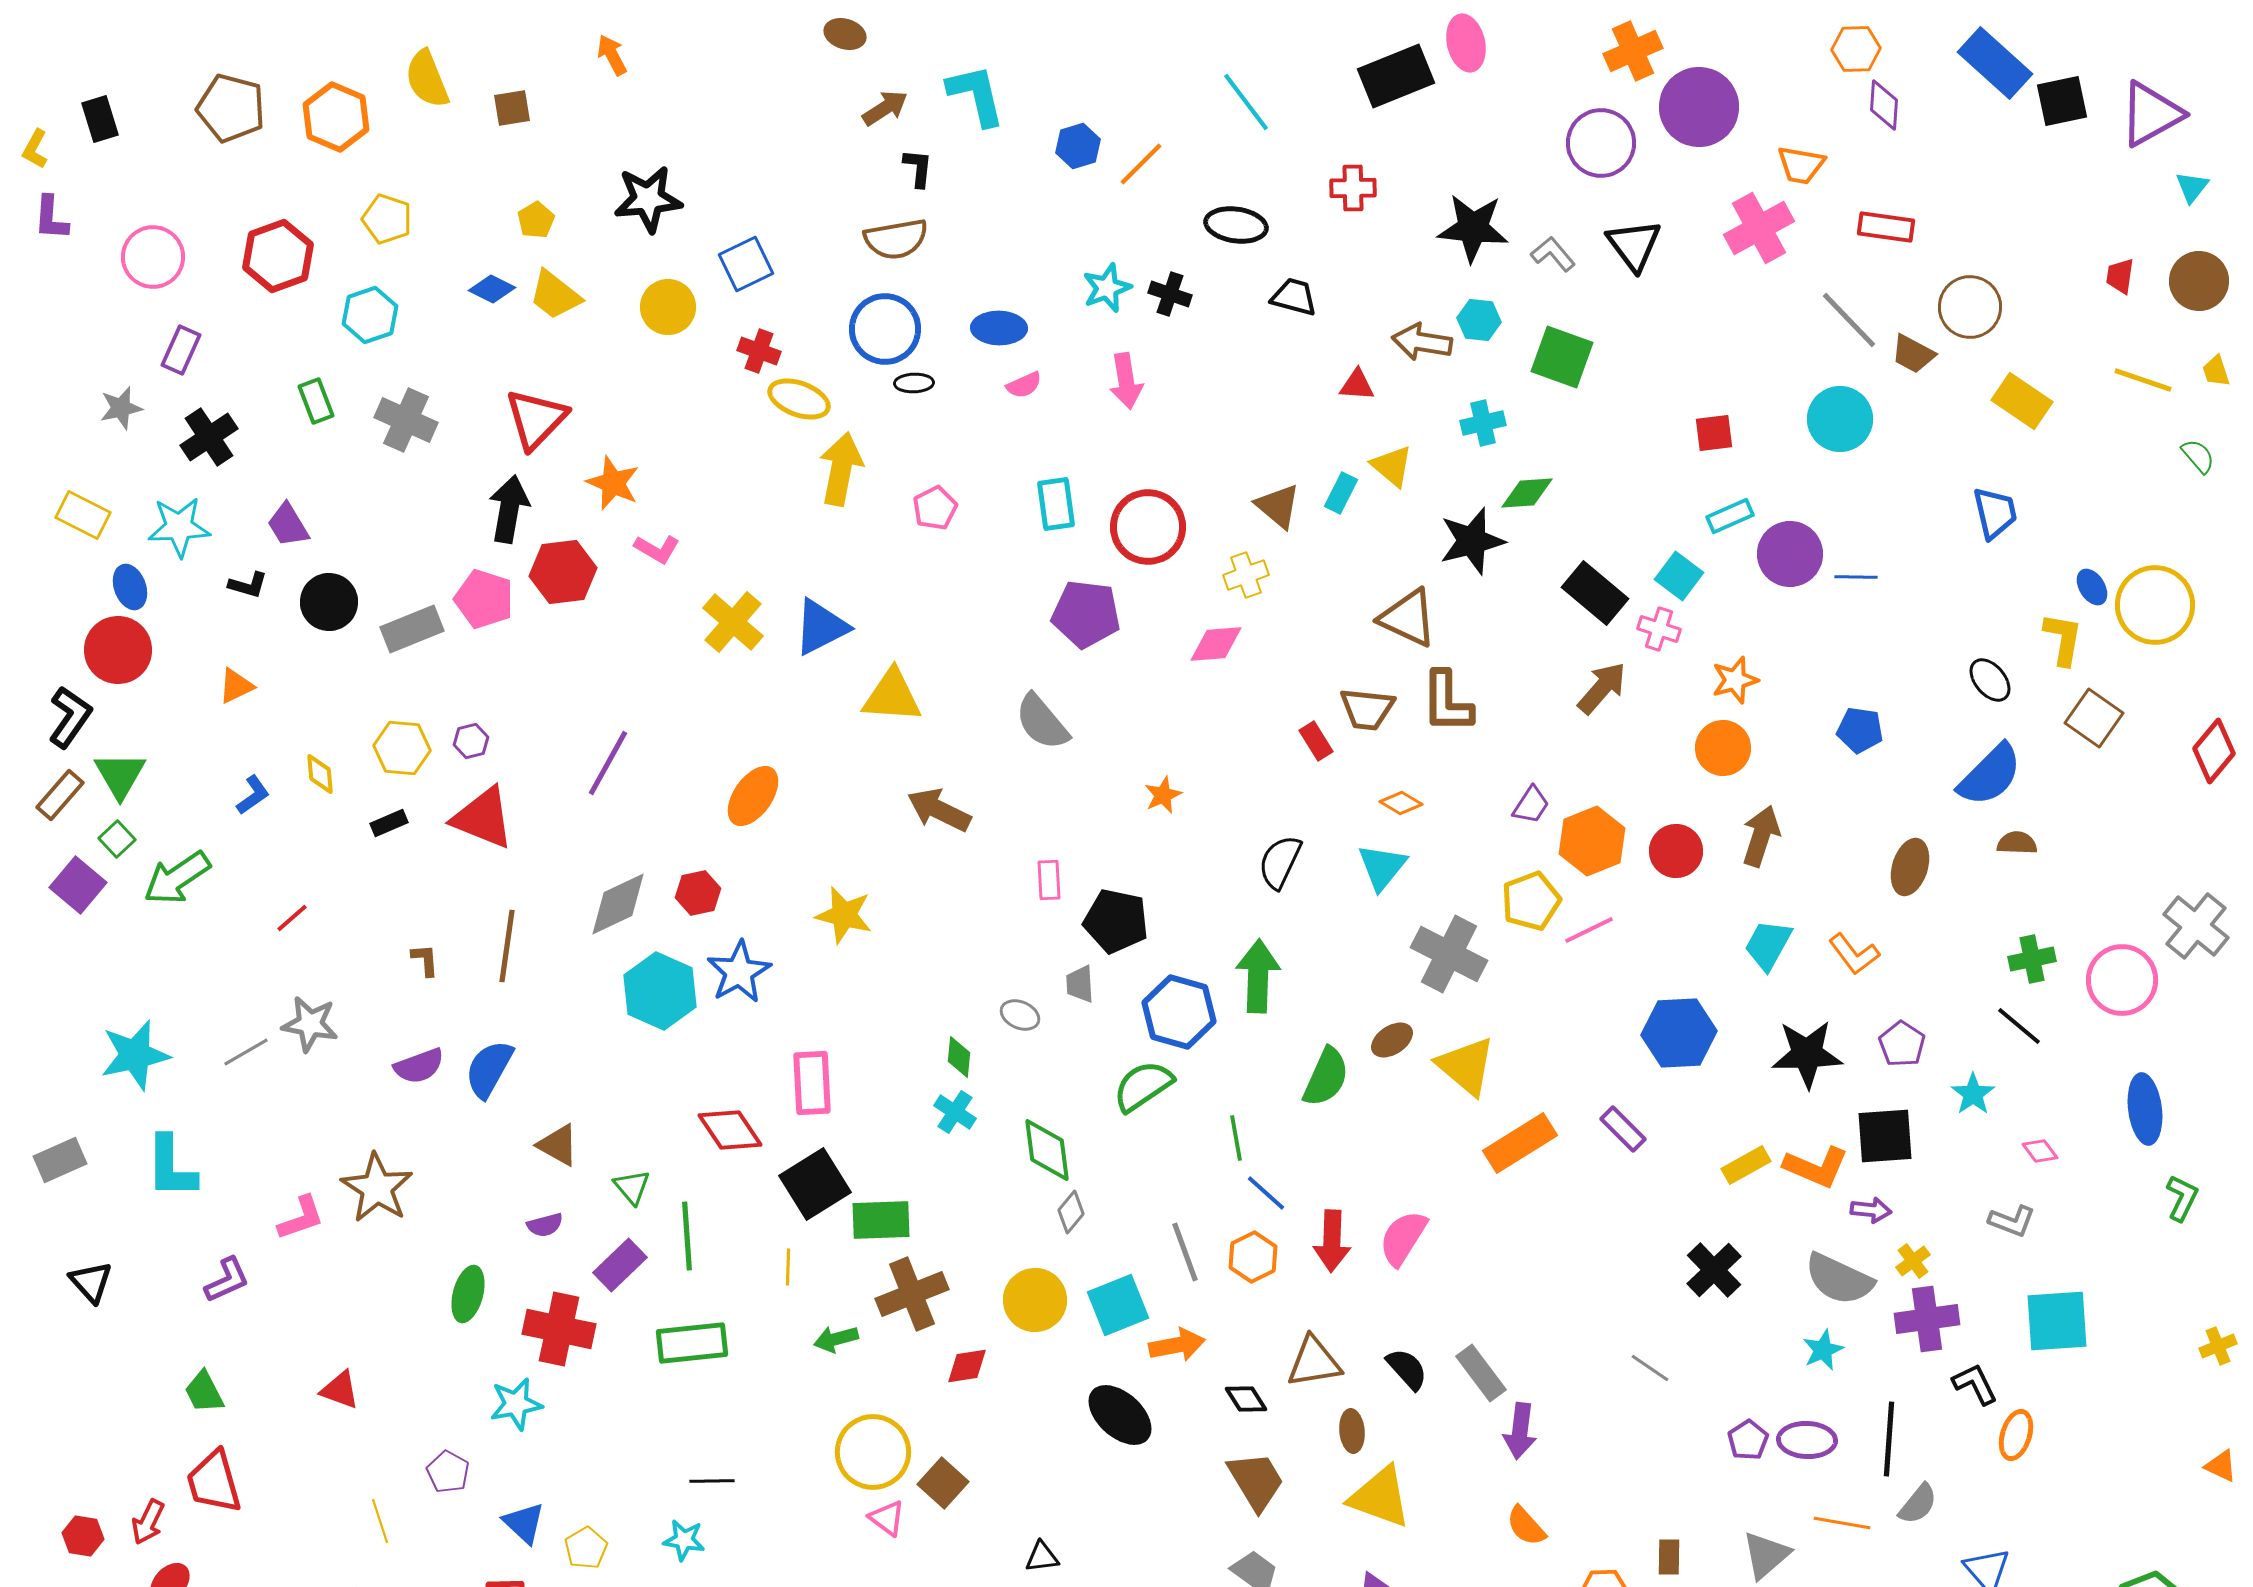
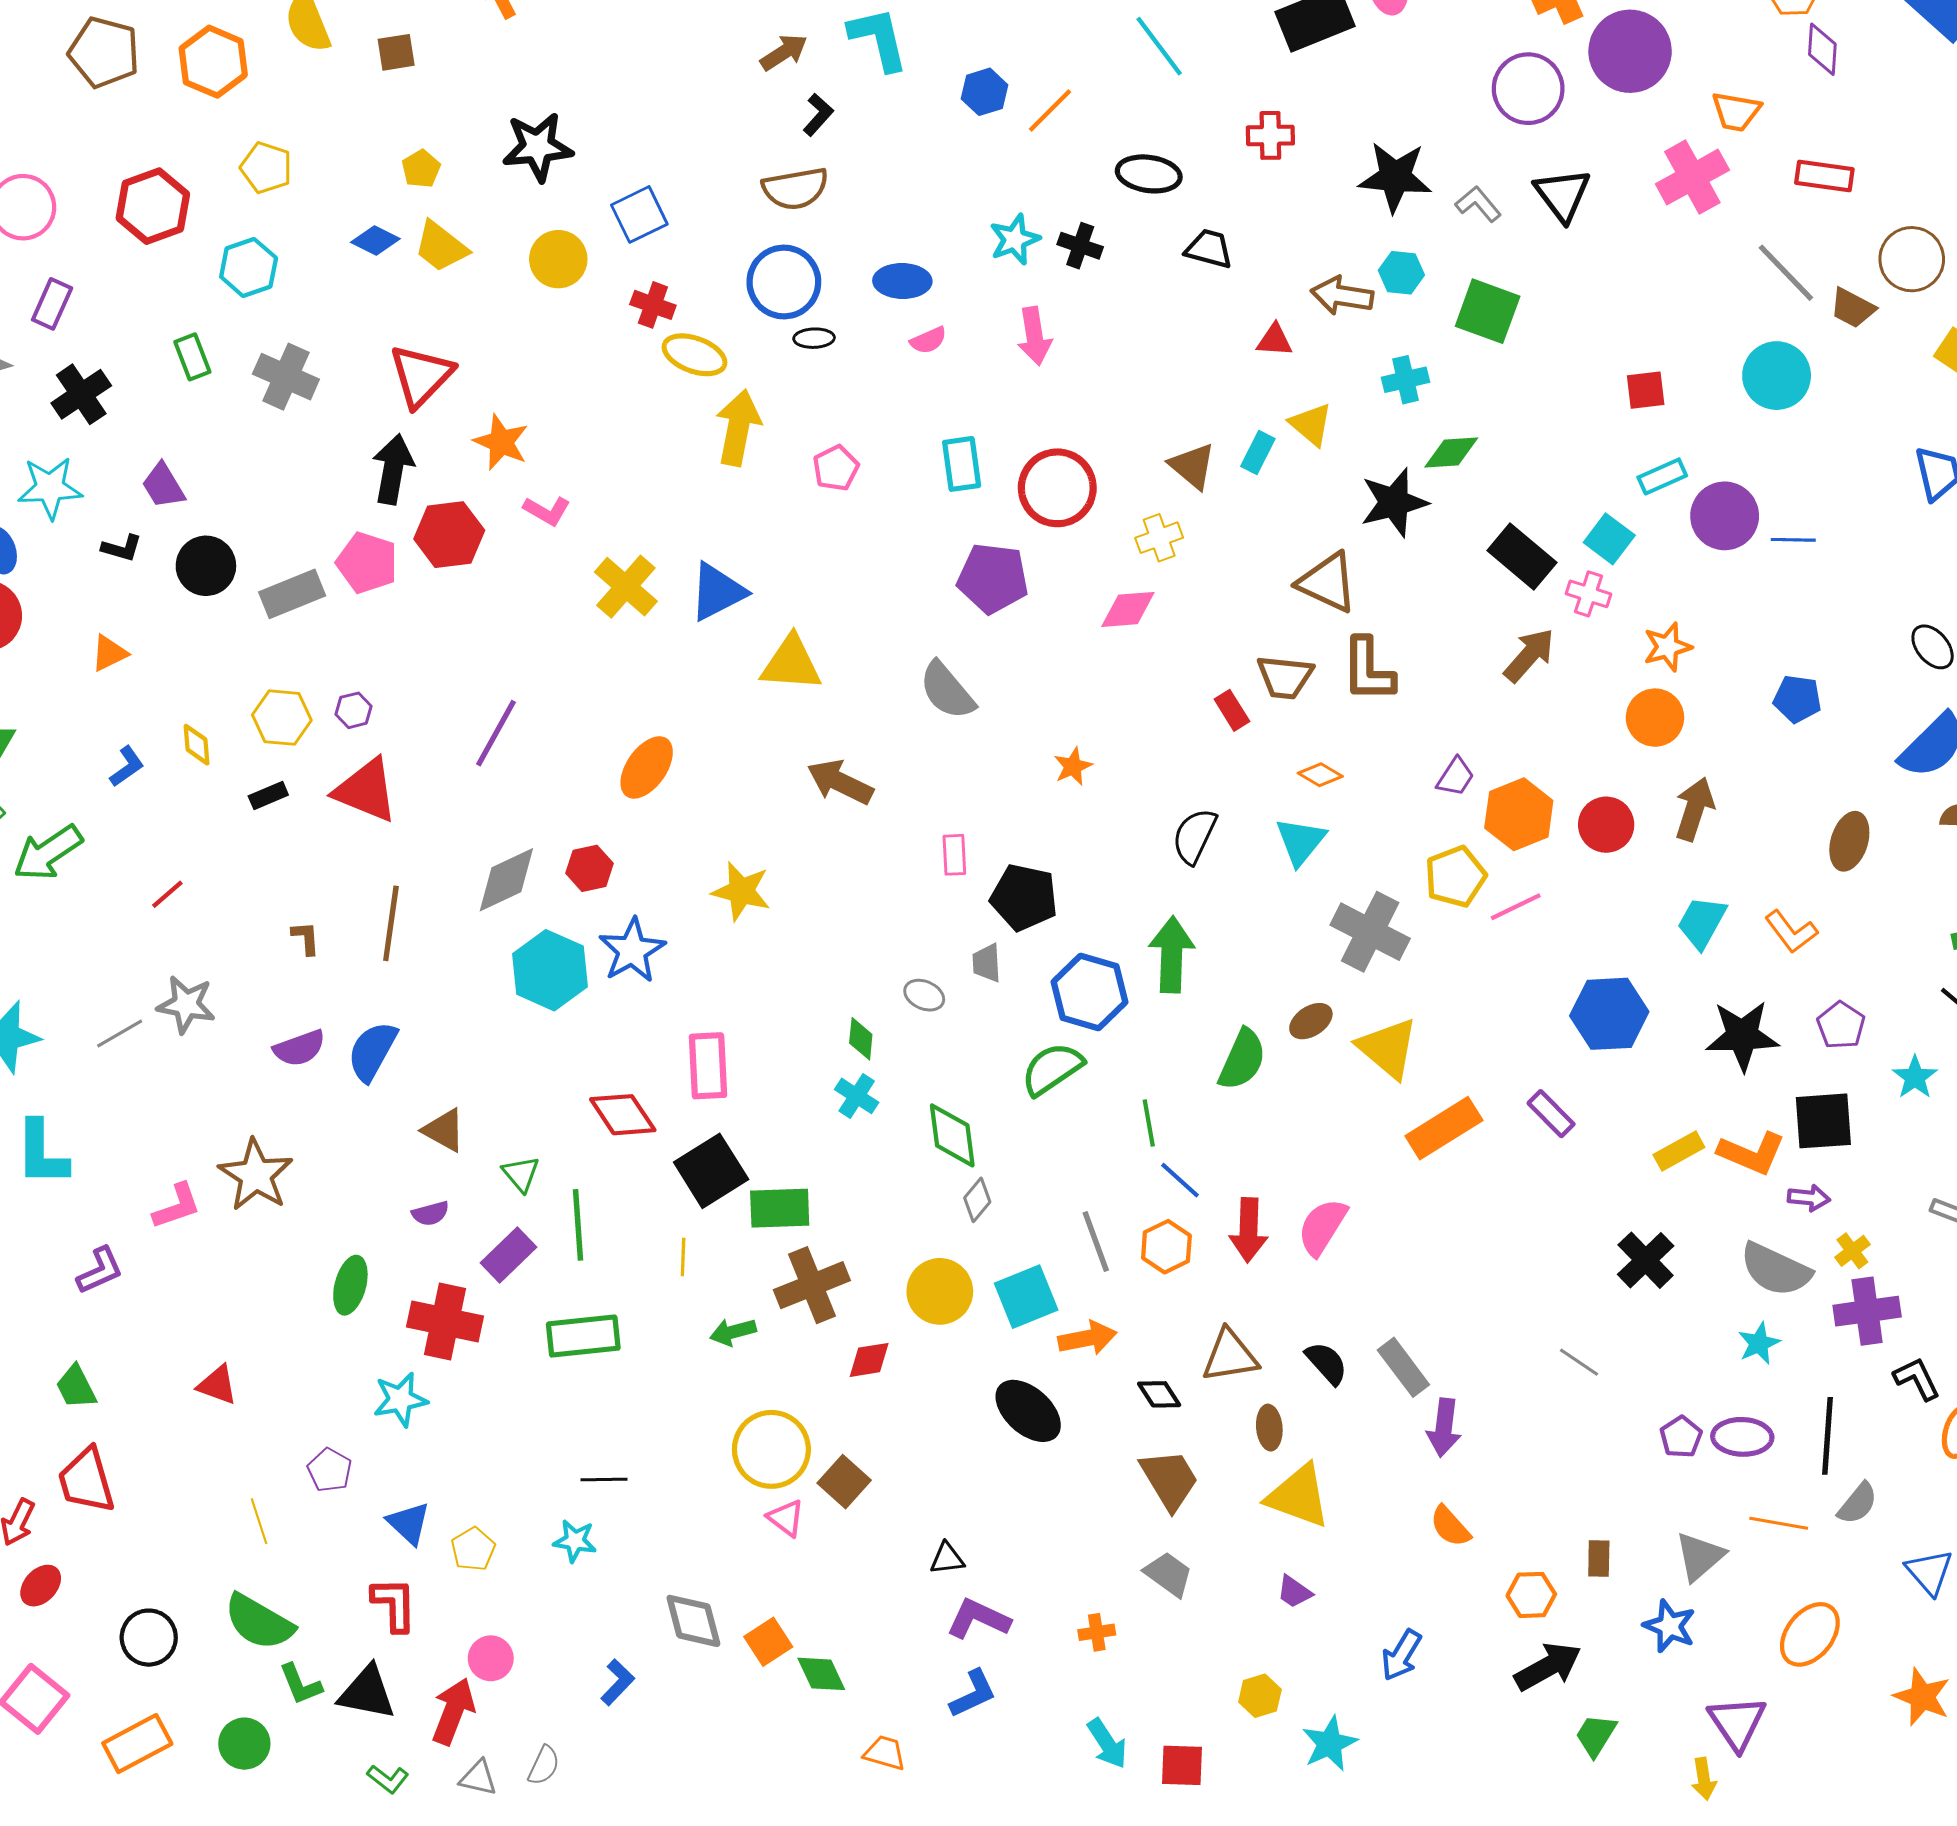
black L-shape: (918, 168) -> (818, 115), turned 36

